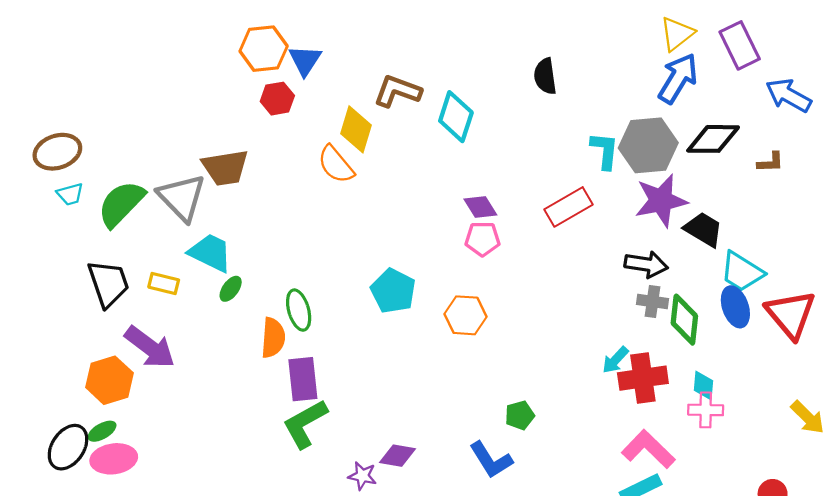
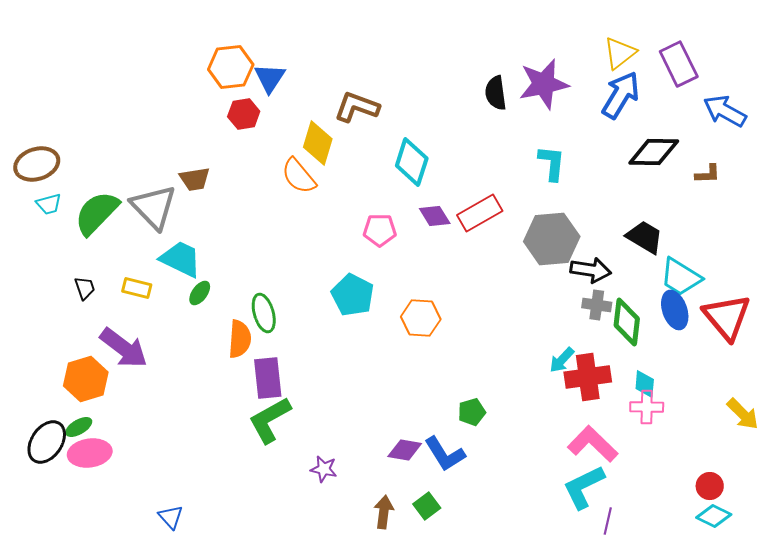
cyan diamond: (456, 117) -> (412, 162), moved
gray hexagon: (648, 145) -> (552, 239), moved
brown trapezoid: (225, 168) -> (195, 179), size x0.7
purple star: (661, 201) -> (544, 84), moved
red rectangle: (569, 207) -> (480, 213), moved
pink pentagon: (482, 239) -> (380, 230), moved
black trapezoid: (108, 283) -> (85, 288), size x0.5
purple diamond: (397, 456) -> (405, 450), moved

